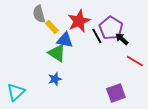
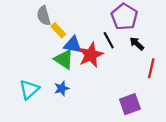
red star: (79, 21) -> (91, 55), moved
purple pentagon: (111, 28) -> (124, 17), moved
red line: (135, 61) -> (151, 68), turned 72
cyan triangle: (16, 92) -> (29, 90), moved

